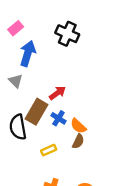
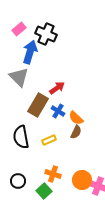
black cross: (67, 34) -> (46, 34), moved
gray triangle: (16, 81) -> (19, 77), size x1.5
black semicircle: (18, 127) -> (21, 137), moved

